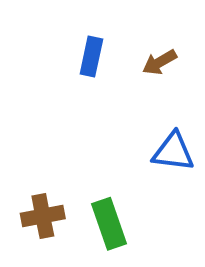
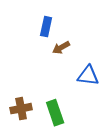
brown arrow: (160, 62) -> (61, 48), moved

